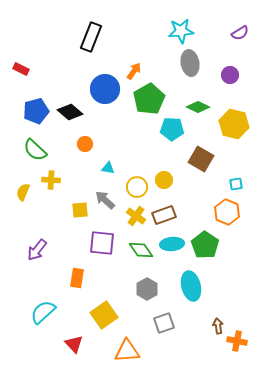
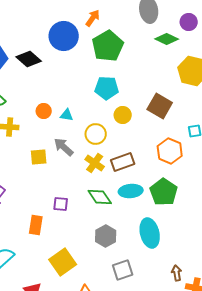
green diamond: (198, 107) -> (167, 39), moved
cyan pentagon: (172, 129) -> (107, 88), moved
orange circle: (85, 144) -> (44, 111), moved
yellow circle: (164, 180) -> (123, 115), moved
orange hexagon: (227, 212) -> (170, 151), moved
purple square: (102, 243) -> (61, 204), moved, size x0.6

